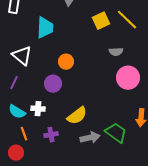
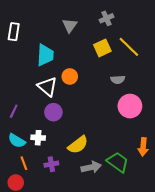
white triangle: (22, 56) -> (47, 87), moved
orange circle: (66, 62) -> (70, 76), moved

